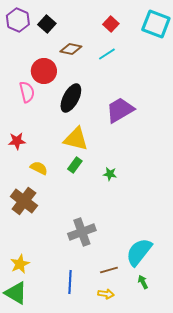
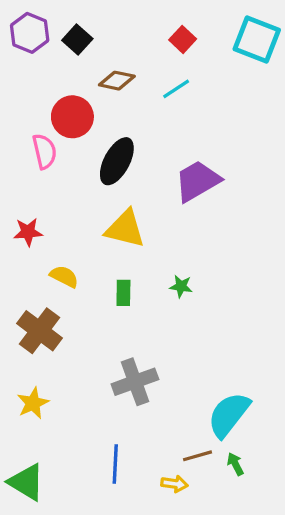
green rectangle: (75, 165) -> (123, 293), moved, turned -35
yellow star: (20, 264) -> (33, 403), moved
brown line: (109, 270) -> (197, 456), moved

